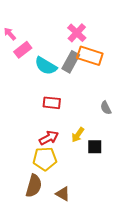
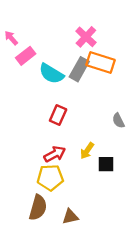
red rectangle: (52, 103) -> (58, 115), turned -72
brown triangle: (63, 194) -> (70, 217), turned -42

